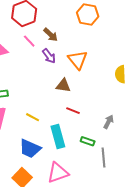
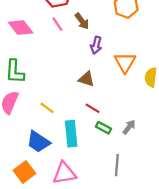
purple arrow: (49, 56) -> (96, 45), moved, turned 42
orange triangle: (78, 60) -> (125, 62), moved
green rectangle: (88, 141) -> (104, 128), moved

